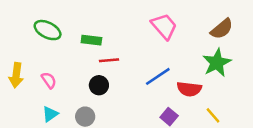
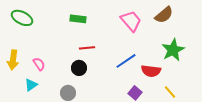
brown semicircle: (222, 29) -> (164, 15), moved
green ellipse: (48, 30) -> (22, 18), moved
green rectangle: (91, 40) -> (78, 19), moved
cyan triangle: (50, 114) -> (31, 85), moved

